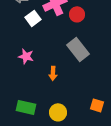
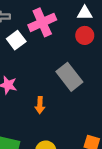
red circle: (77, 14) -> (85, 35), moved

